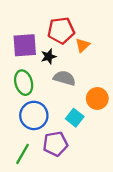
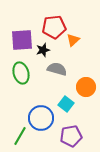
blue circle: (34, 115) -> (41, 118), moved
purple pentagon: (55, 144) -> (71, 136), moved

